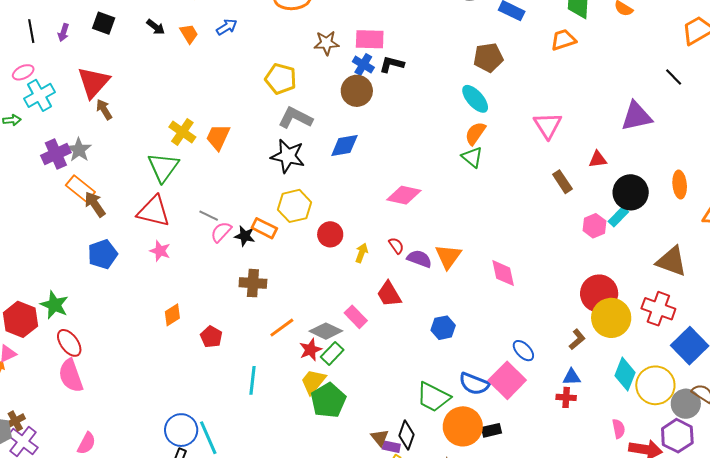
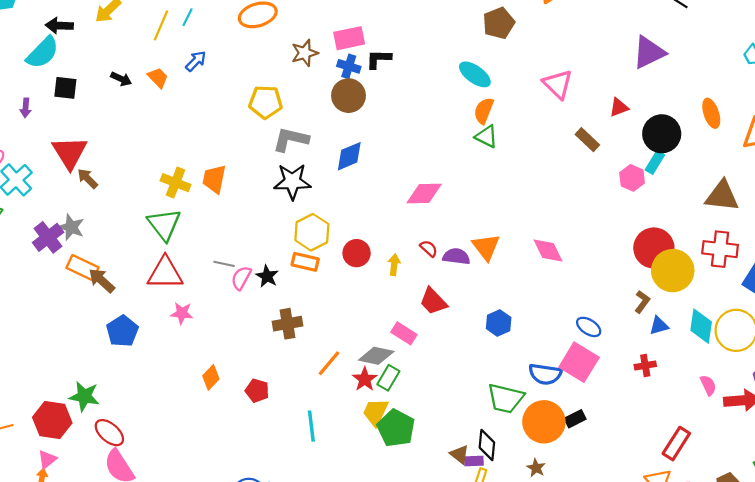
brown pentagon: (488, 57) -> (499, 23), moved
orange rectangle: (264, 228) -> (305, 262), moved
black star: (245, 236) -> (267, 276), turned 30
blue triangle: (572, 377) -> (659, 326), moved

